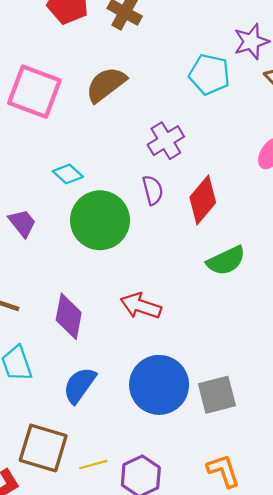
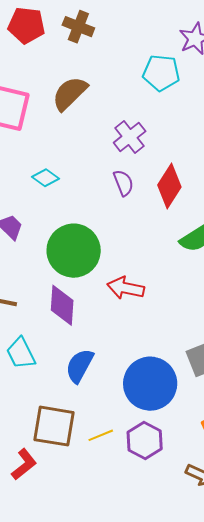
green circle: (100, 220) -> (74, 251), moved
blue circle: (159, 385) -> (150, 384), moved

